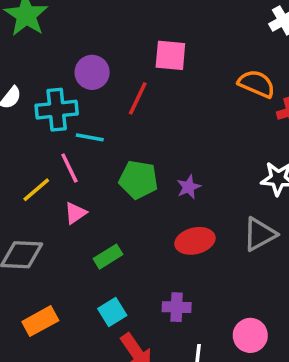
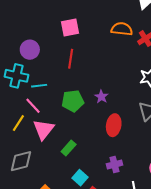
red line: (138, 98) -> (71, 59), moved
cyan cross: (57, 110) -> (16, 76), turned 35
pink triangle: (75, 213) -> (44, 129), size x1.6
red ellipse: (195, 241) -> (114, 125), turned -50

